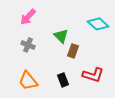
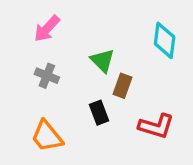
cyan diamond: (98, 24) -> (165, 40), turned 55
black rectangle: (63, 80) -> (99, 113), moved

